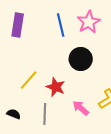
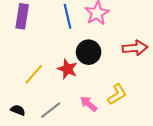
red star: (56, 87) -> (67, 69), moved
gray line: (45, 114) -> (51, 110), turned 50

